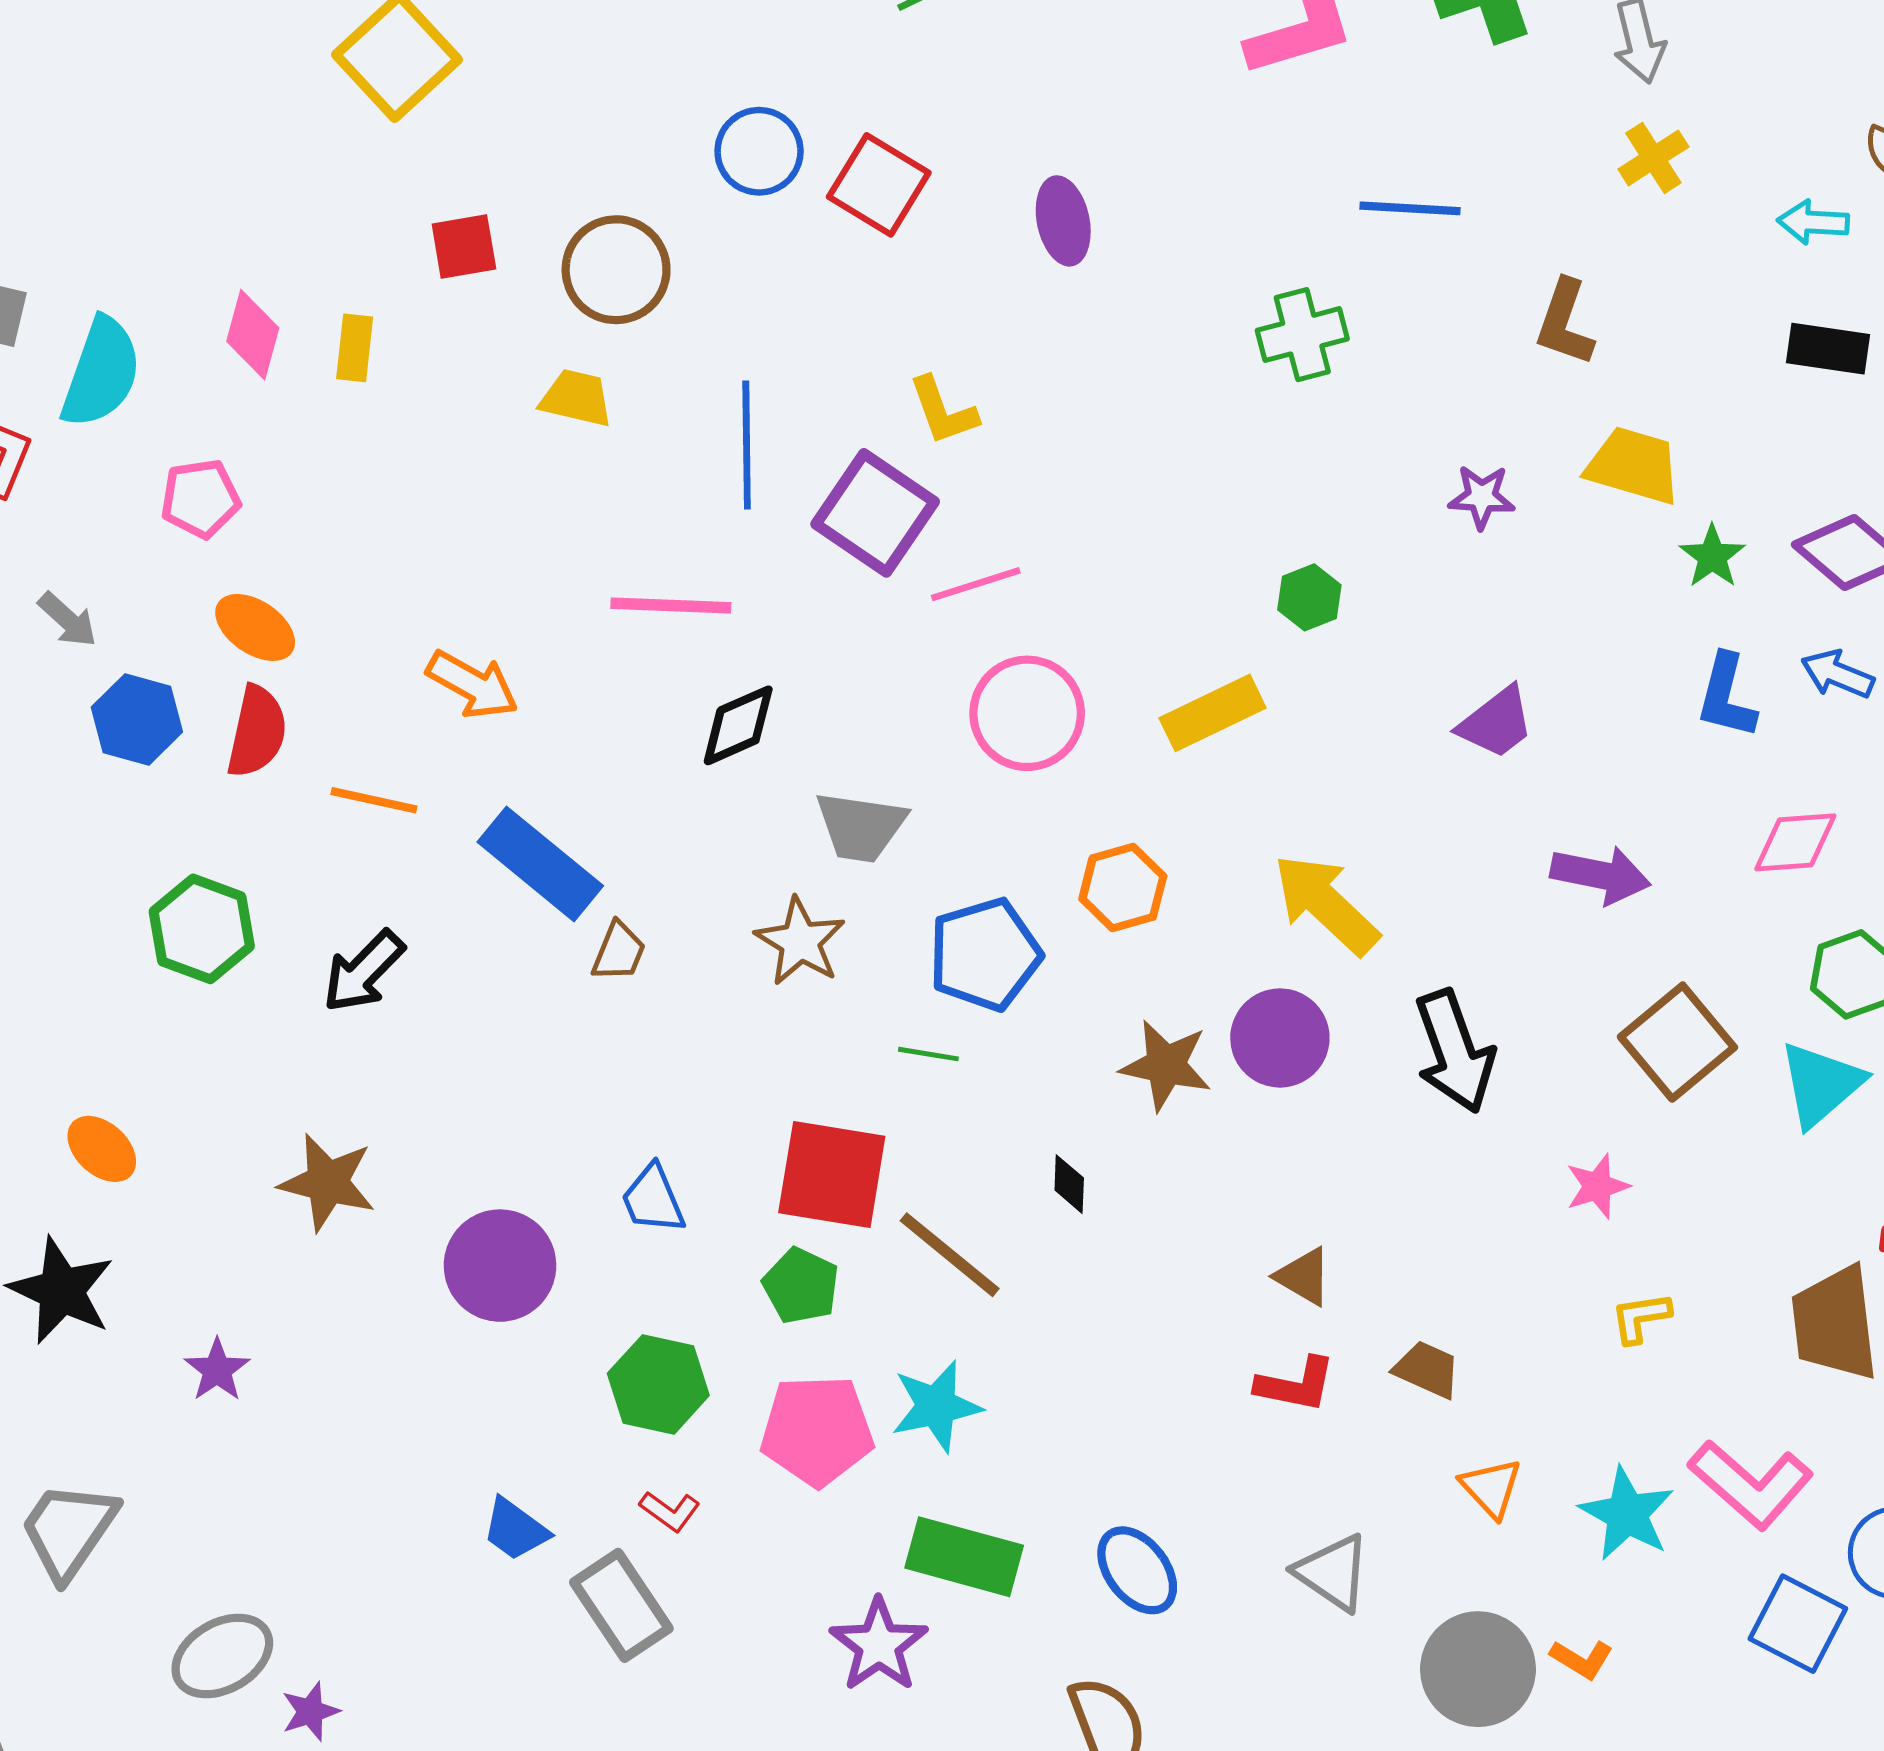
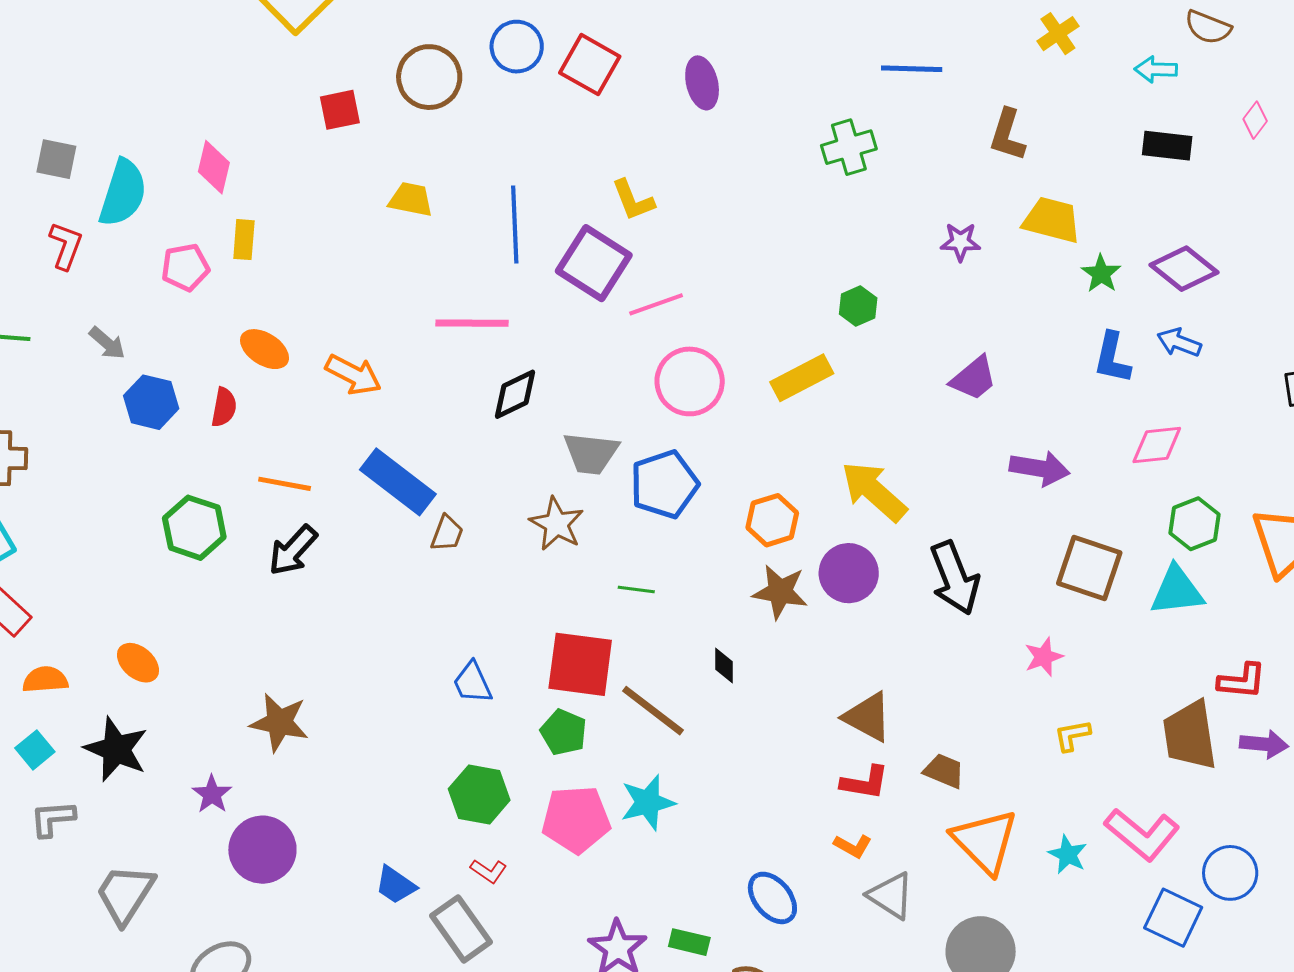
brown circle: (616, 270) -> (429, 77), moved
yellow rectangle: (355, 348) -> (244, 240), moved
orange ellipse: (255, 627) -> (265, 349), moved
red semicircle: (257, 732) -> (224, 407), size x0.7
orange line: (374, 800) -> (285, 484), moved
orange hexagon: (1123, 888) -> (772, 520), moved
blue pentagon: (985, 954) -> (664, 484), moved
brown square: (1677, 1042) -> (1089, 568), turned -30
cyan triangle: (1821, 1084) -> (1177, 591), turned 36
brown star: (327, 1182) -> (279, 722), moved
purple circle: (500, 1266) -> (262, 850), moved
brown triangle: (1304, 1276) -> (868, 717), size x1.4
orange triangle: (1491, 1488) -> (985, 841), size x1.8
cyan star: (1627, 1514) -> (1068, 854), size x0.7
green rectangle: (964, 1557) -> (689, 942), moved, size x0.6
orange L-shape: (1582, 1659) -> (853, 846), moved

